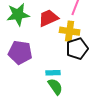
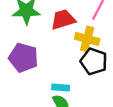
black pentagon: (77, 49) -> (94, 61), turned 30

